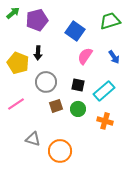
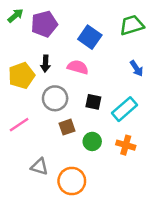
pink semicircle: (85, 56) -> (78, 67), moved, turned 72
yellow pentagon: (18, 63) -> (21, 76), turned 30
green circle: (78, 109) -> (92, 141), moved

